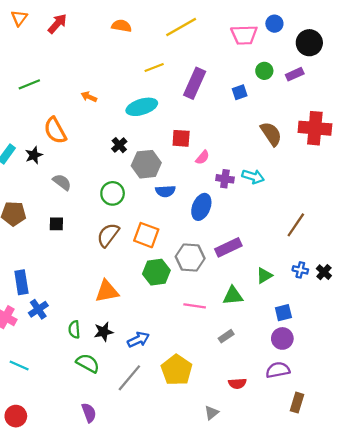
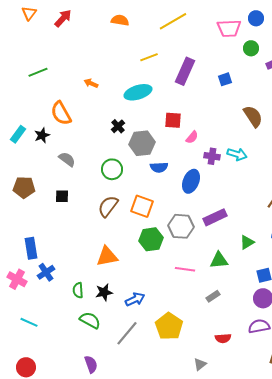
green circle: (264, 71) -> (251, 48), moved

